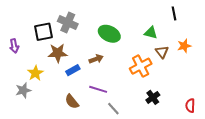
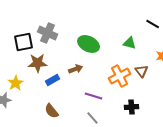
black line: (174, 13) -> (153, 24), turned -48
brown triangle: (162, 52) -> (142, 71), moved
purple line: (98, 89) -> (94, 96), moved
black cross: (153, 97) -> (132, 107), turned 32

